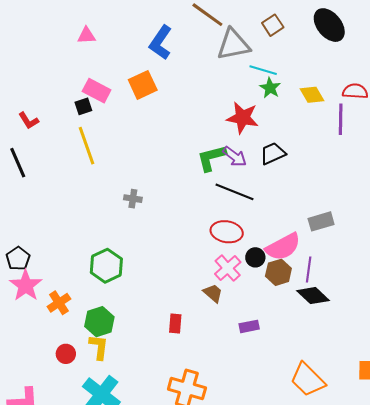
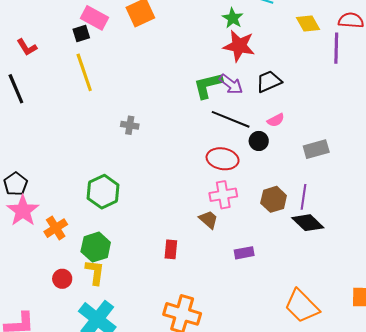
green star: (270, 88) -> (233, 18), moved
pink semicircle: (283, 247) -> (276, 120), moved, size x0.5
black circle: (255, 257) -> (259, 141), moved
pink cross: (228, 268) -> (223, 195), turned 32

